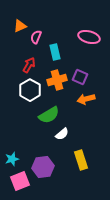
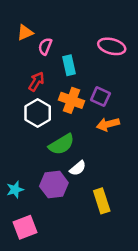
orange cross: (57, 80) -> (72, 100), turned 36
cyan star: (12, 159) -> (15, 190), moved
purple hexagon: (43, 167) -> (54, 185), moved

